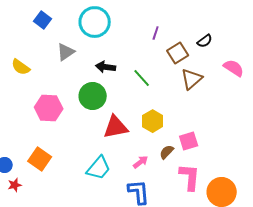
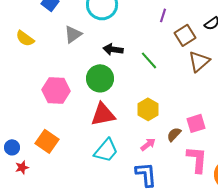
yellow semicircle: (21, 67) -> (25, 38), moved
yellow hexagon: (153, 121) -> (148, 109), moved
red triangle: (116, 127) -> (103, 114), moved

